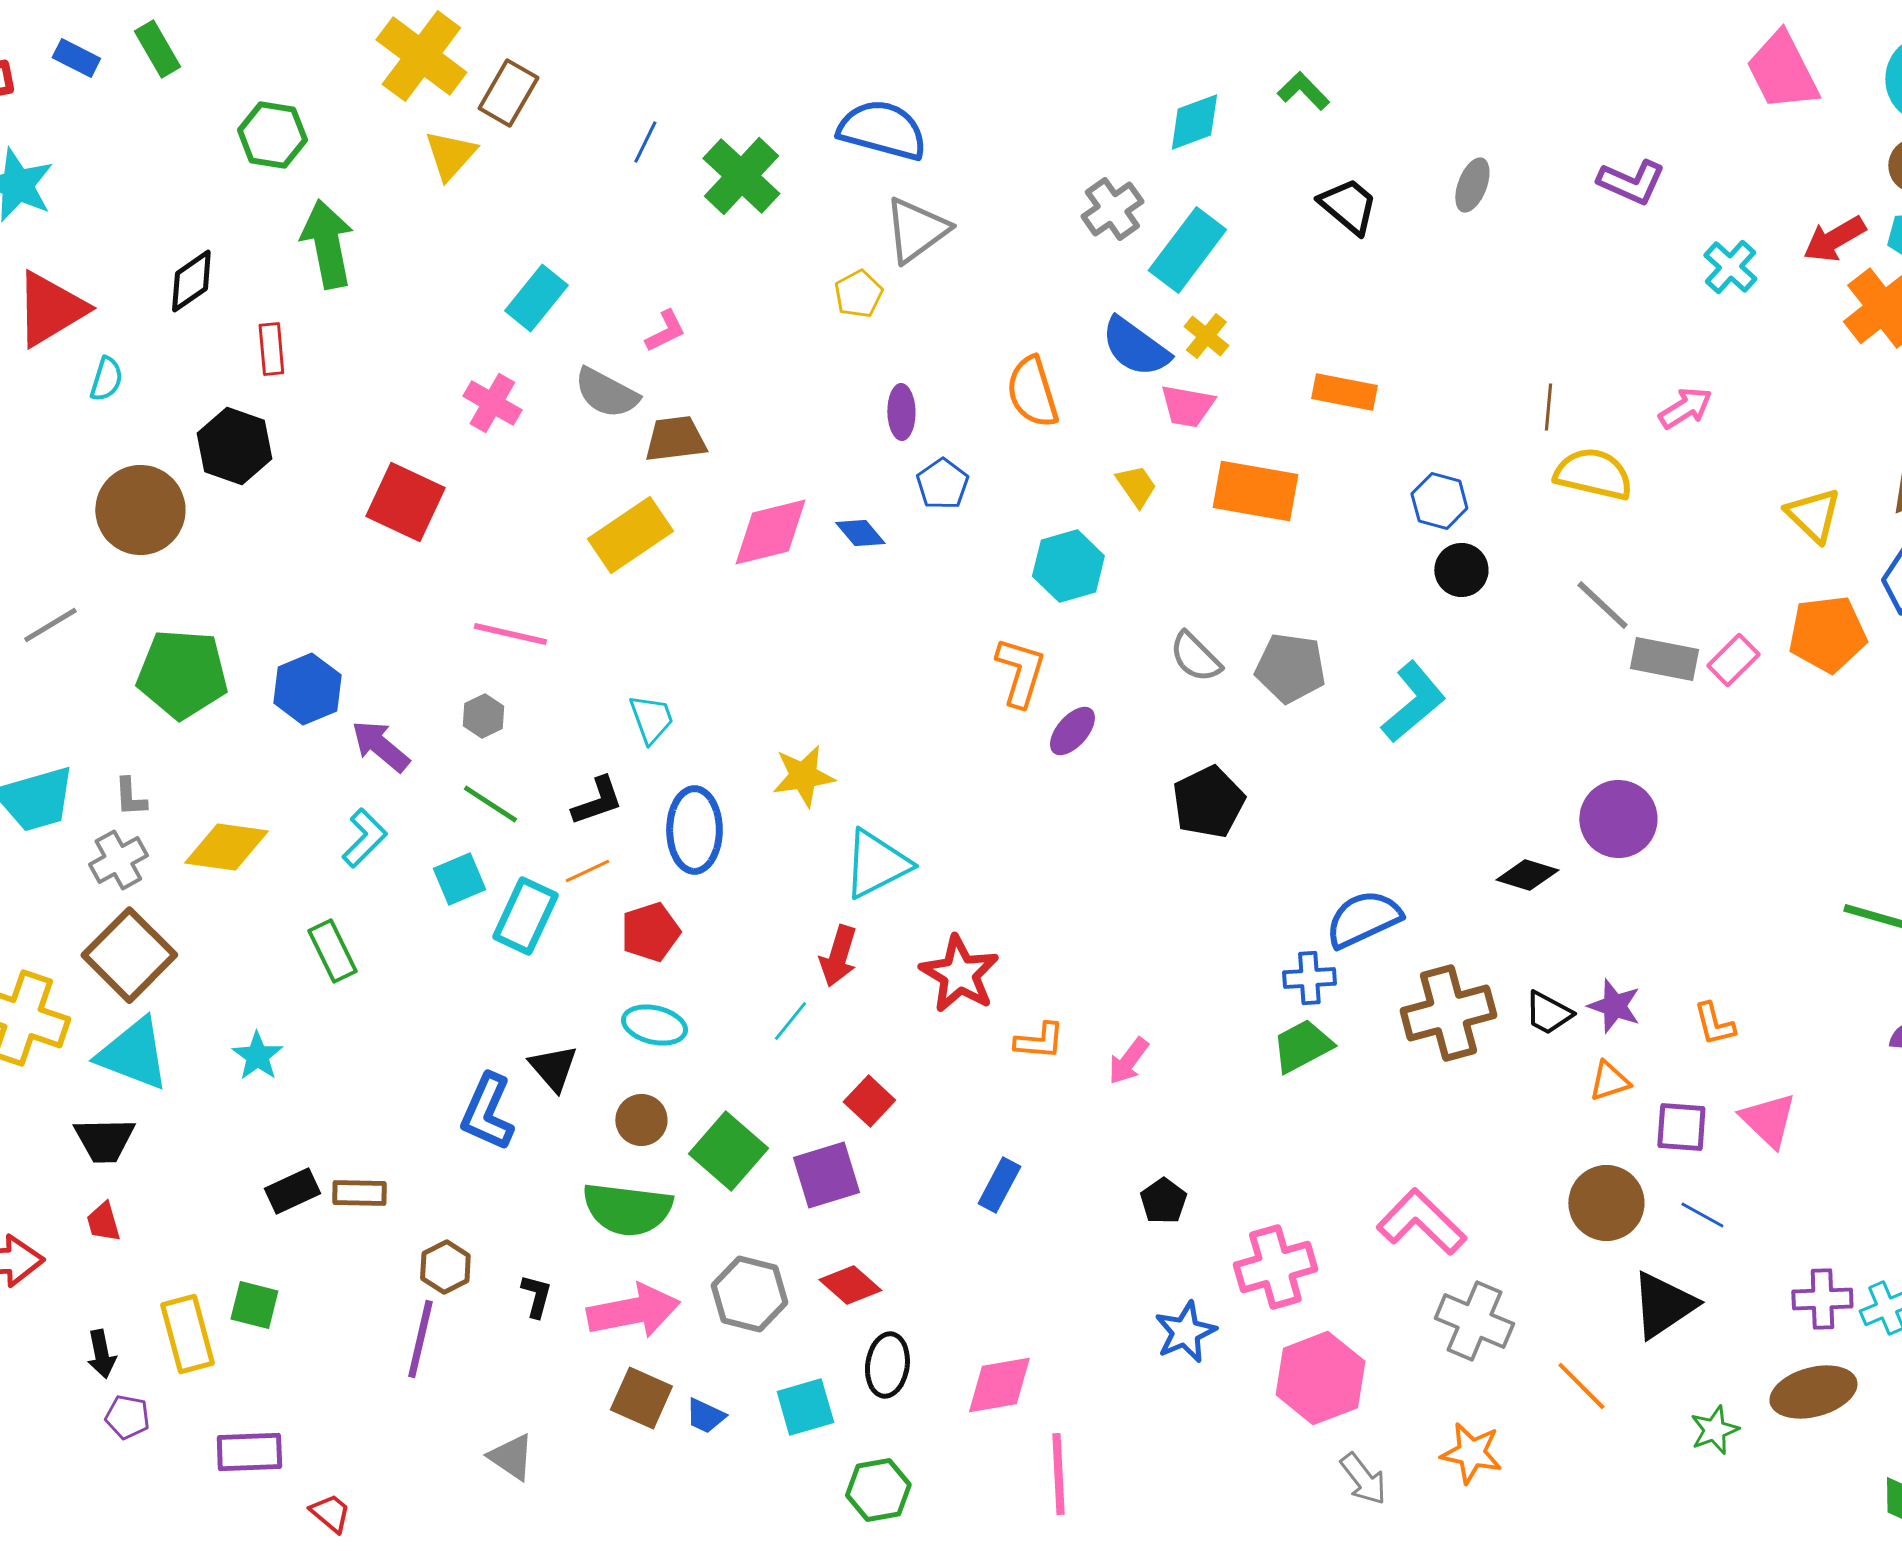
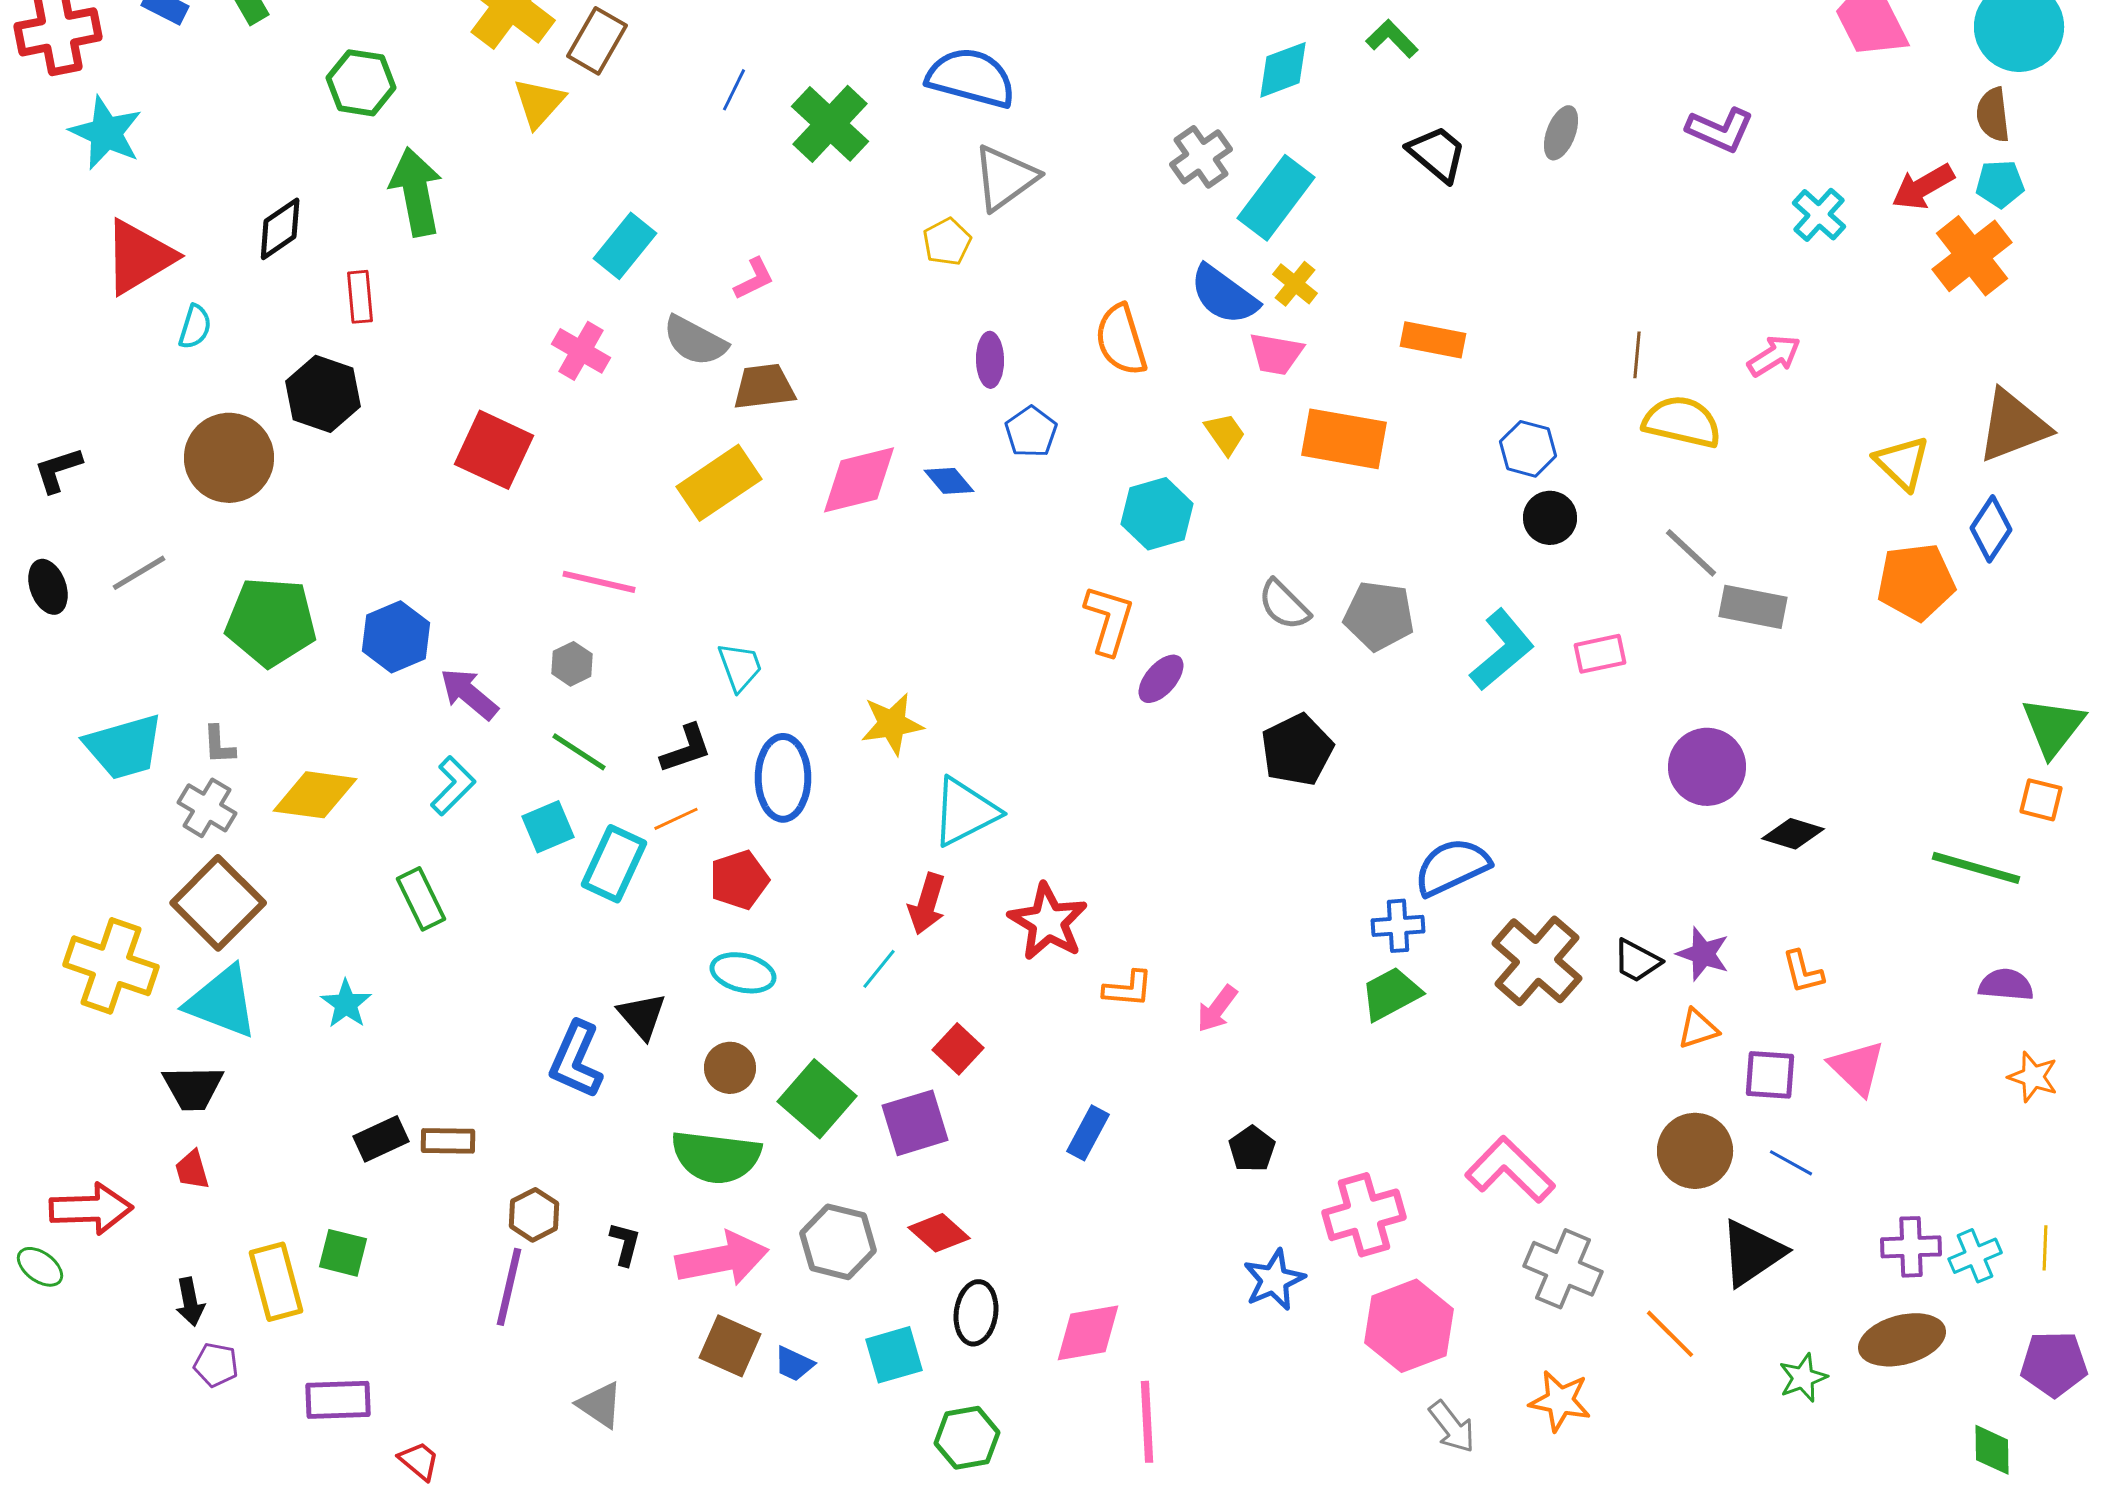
pink rectangle: (1733, 660) -> (1600, 654), moved, turned 33
gray cross: (118, 860) -> (207, 808), turned -30
black diamond: (1527, 875) -> (1793, 834), moved
brown cross: (1448, 1013) -> (1537, 961), turned -34

